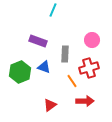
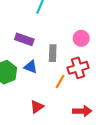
orange line: (72, 81) -> (60, 82), turned 64
red arrow: (85, 101) -> (82, 111), moved

